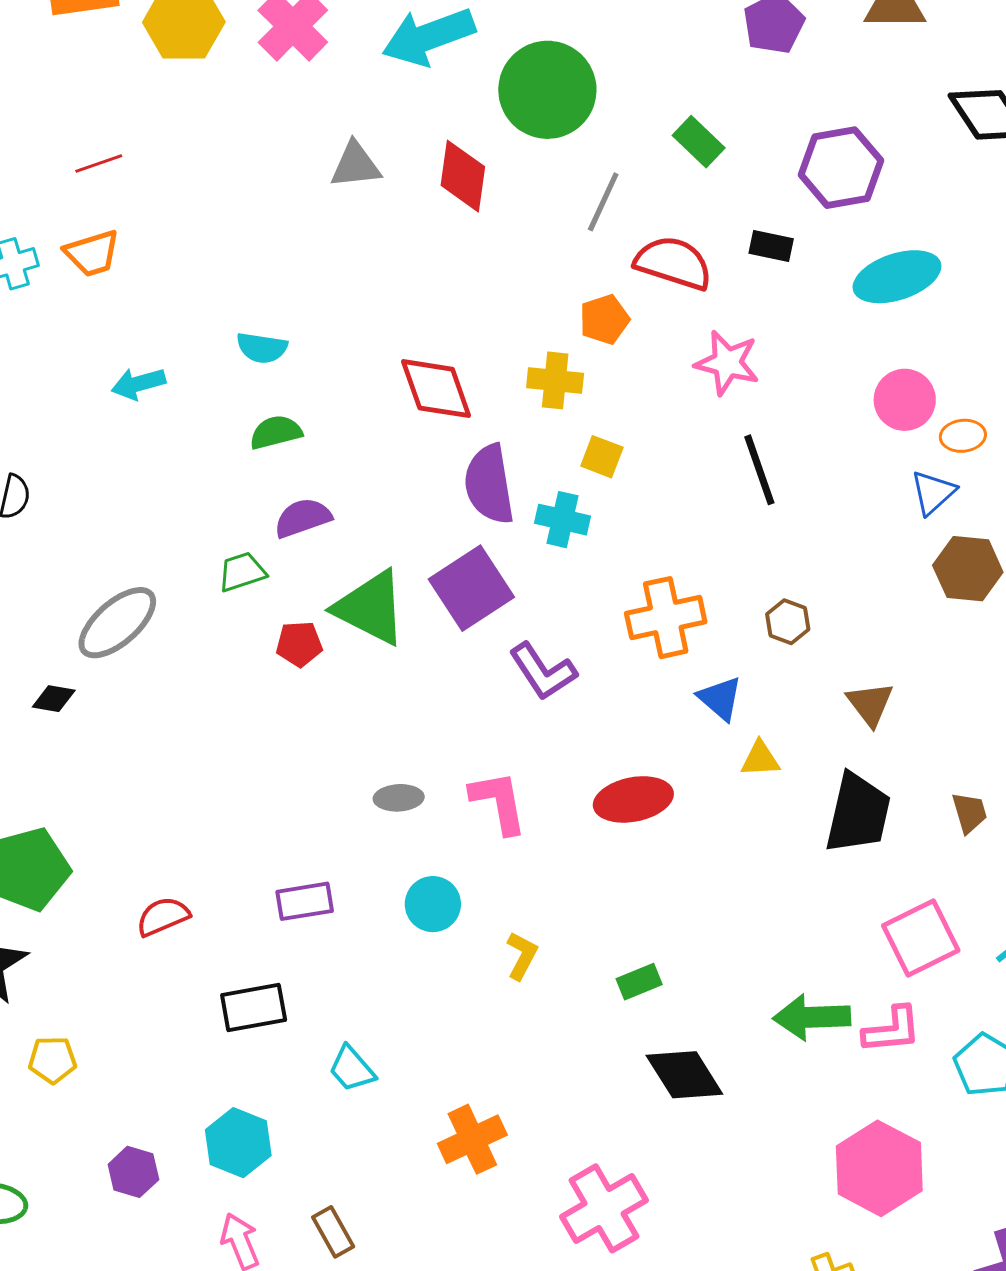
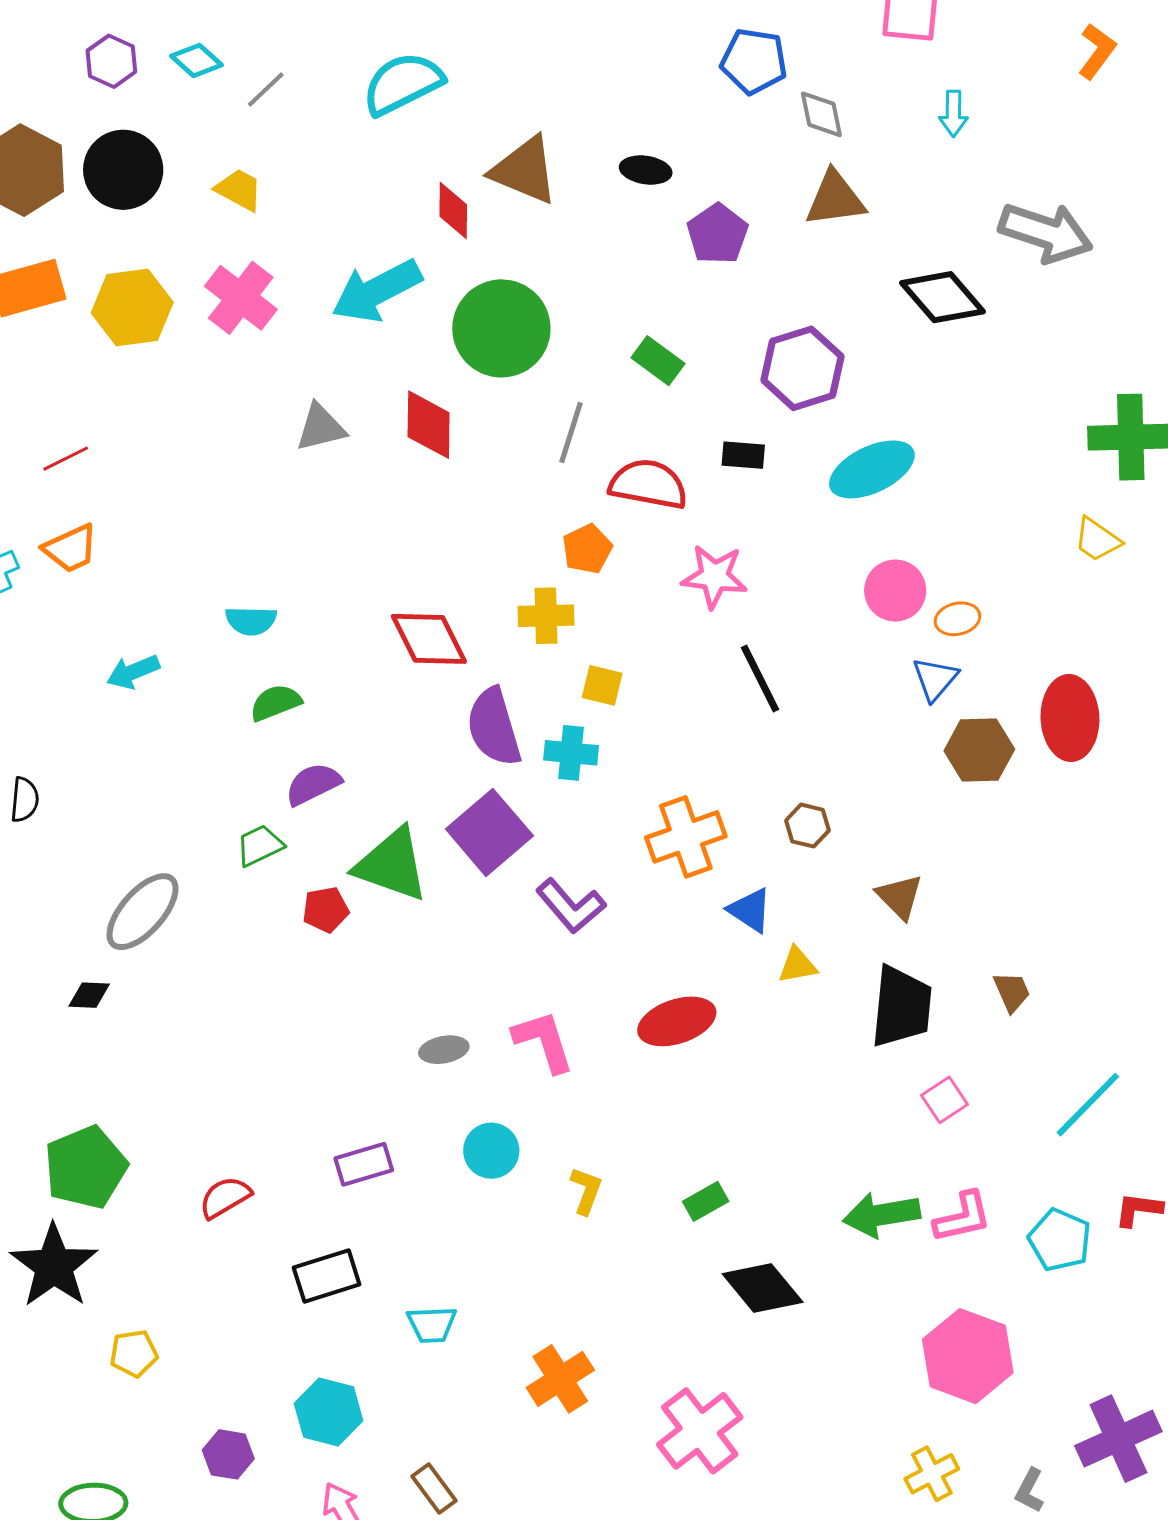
pink square: (921, 938) -> (944, 1100), moved, size x0.6
cyan trapezoid: (352, 1069) -> (432, 1324), turned -44

